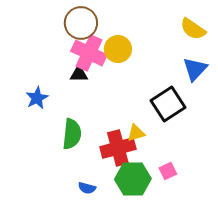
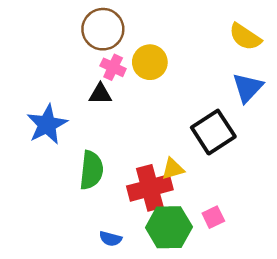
pink cross: (89, 53) -> (113, 67), size x0.6
blue star: (37, 98) -> (47, 124), size x1.4

